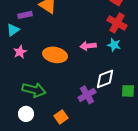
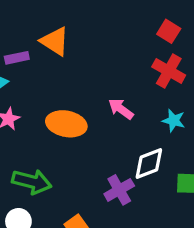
cyan star: (114, 45) -> (174, 121), moved
pink arrow: (88, 46) -> (121, 109), turned 42

